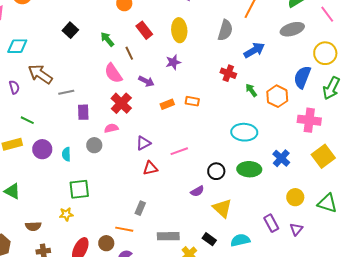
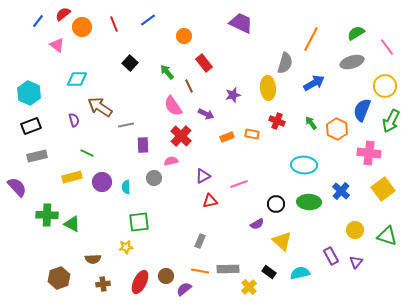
yellow ellipse: (179, 30) -> (268, 88), moved
red cross: (228, 73) -> (277, 121), moved
orange line: (124, 229) -> (200, 271), moved

